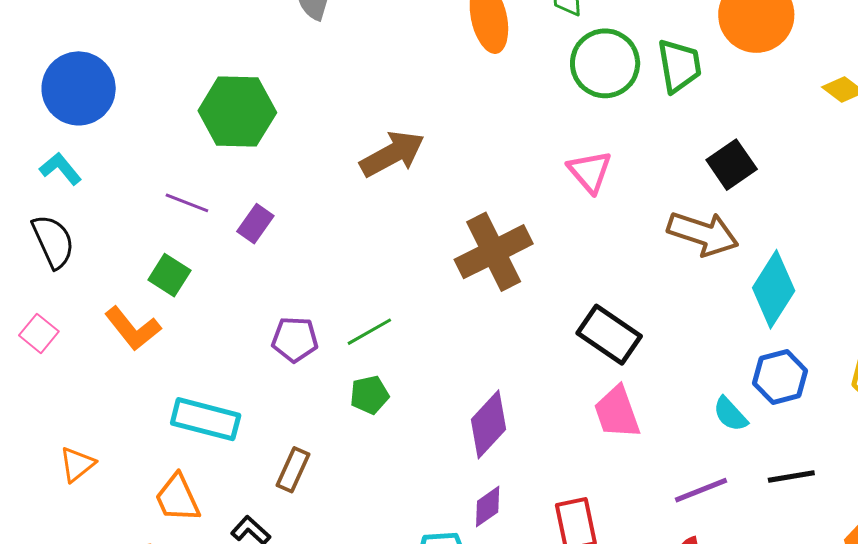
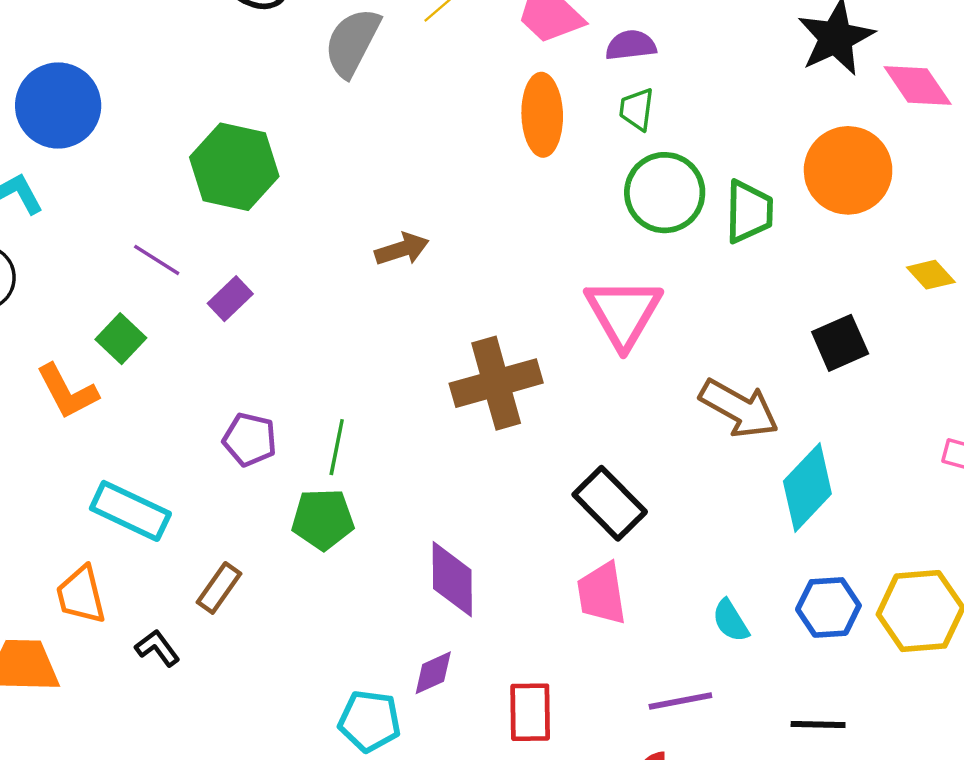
brown arrow: (392, 154) -> (402, 249), size x0.7
black square: (732, 165) -> (840, 343), moved
pink triangle: (590, 172) -> (624, 313), size x1.5
green line: (369, 332) -> (337, 447), turned -60
blue hexagon: (780, 377) -> (828, 607), moved
green pentagon: (369, 395) -> (323, 519), size x1.4
purple diamond: (488, 424) -> (452, 579), turned -54
black line: (791, 476) -> (818, 724), moved

